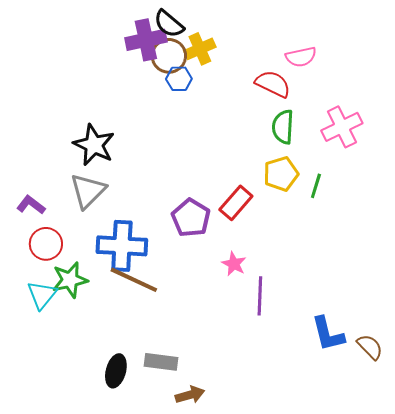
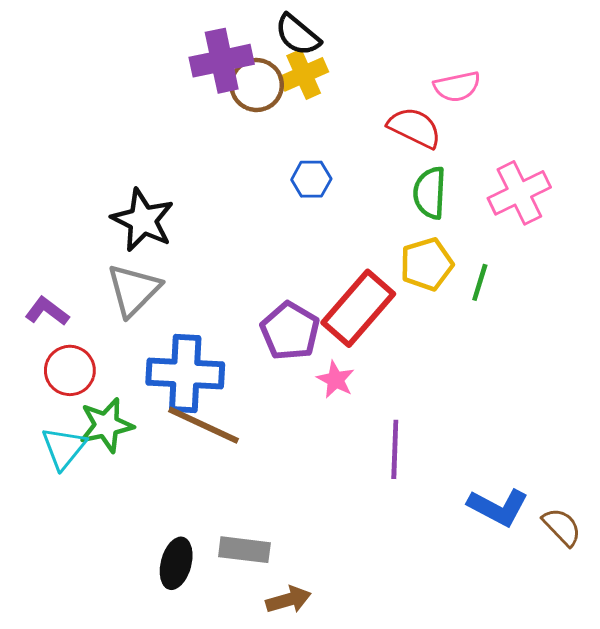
black semicircle: (169, 24) -> (298, 35), moved
blue hexagon: (179, 79) -> (311, 179), moved
red rectangle: (236, 203) -> (358, 308), size x1.4
pink star: (234, 264) -> (336, 380), moved
blue L-shape: (328, 334) -> (498, 507), turned -48

